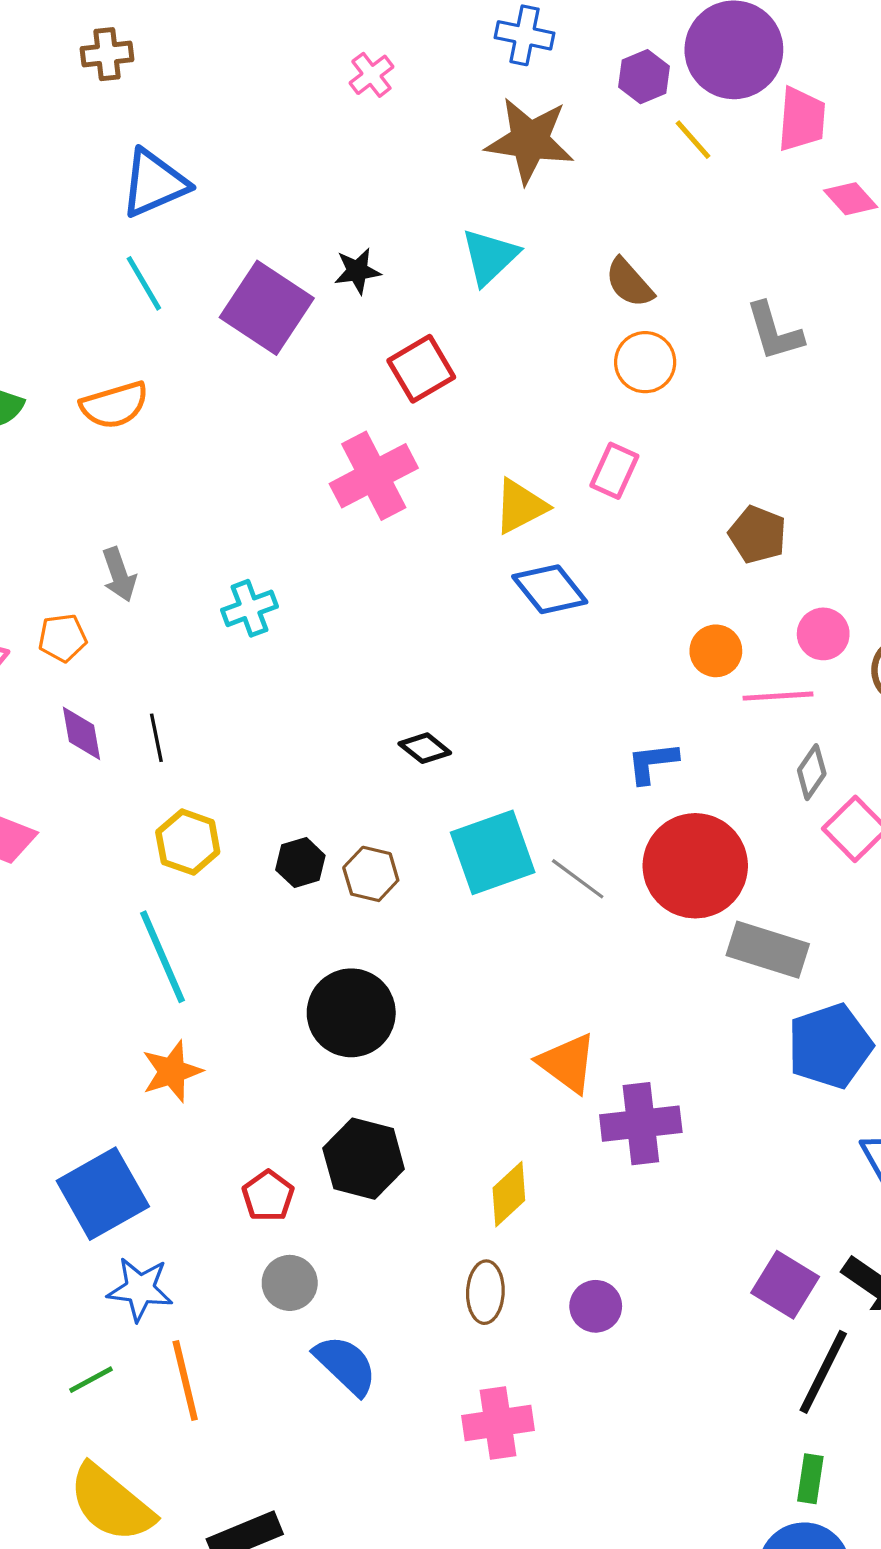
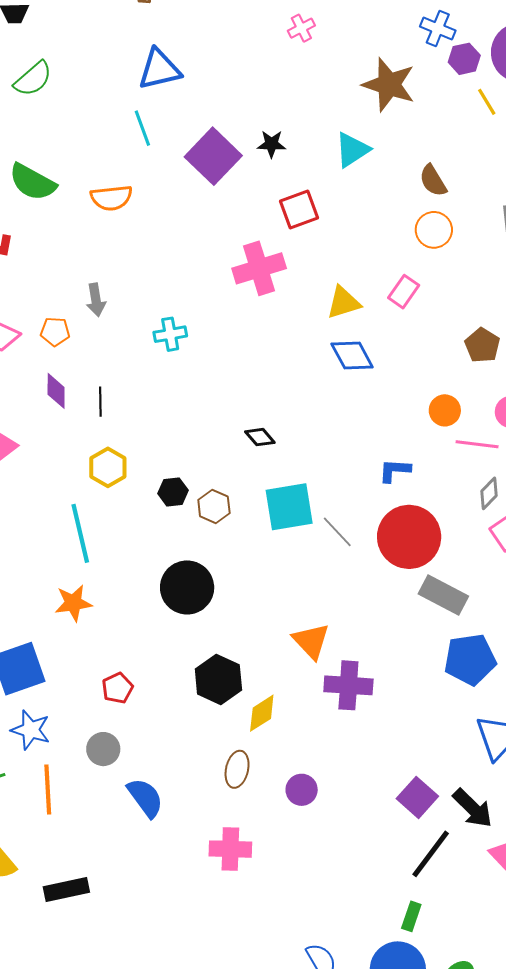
blue cross: (525, 35) -> (438, 28), moved
black hexagon: (364, 1159) -> (218, 679), moved
gray circle: (290, 1283) -> (103, 749), moved

